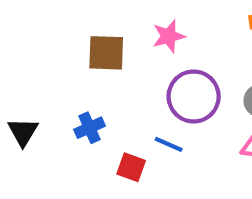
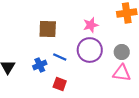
pink star: (169, 36) -> (91, 25), moved
blue line: (169, 144) -> (60, 57), moved

